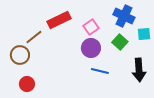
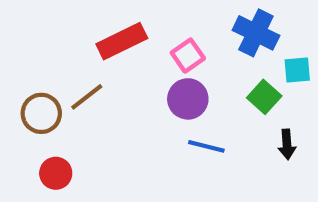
brown line: (34, 37) -> (87, 97), moved
green square: (120, 42) -> (264, 97), moved
black arrow: (139, 70) -> (287, 144), size x0.6

